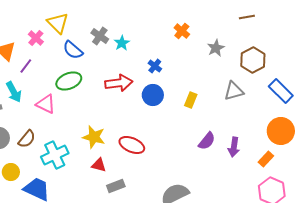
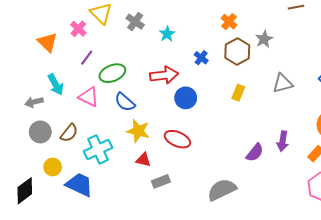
gray cross: (100, 36) -> (135, 22), moved
blue semicircle: (73, 50) -> (125, 102), moved
brown hexagon: (253, 60) -> (237, 51), moved
purple line: (26, 66) -> (87, 58), moved
blue circle: (153, 95) -> (186, 98), moved
purple semicircle: (207, 141) -> (255, 153), moved

